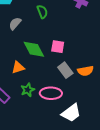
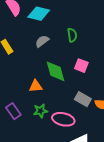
pink square: (58, 47) -> (81, 66), moved
gray rectangle: (65, 70) -> (83, 99), turned -35

